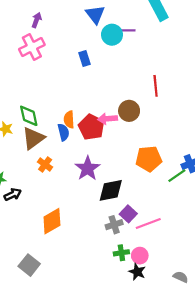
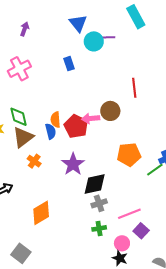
pink cross: (32, 47) -> (19, 69), moved
purple square: (128, 214) -> (141, 231), moved
gray cross: (114, 225) -> (99, 203), moved
green cross: (121, 253) -> (99, 228), moved

